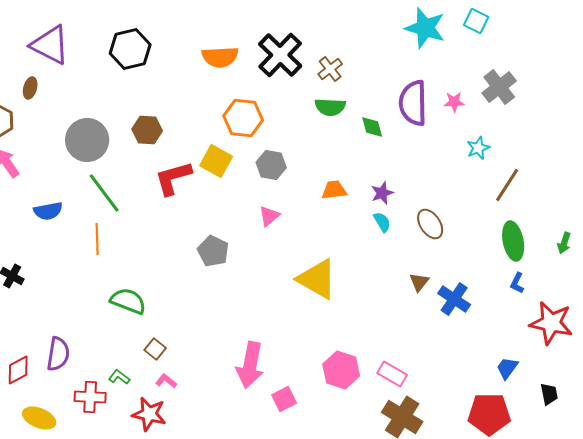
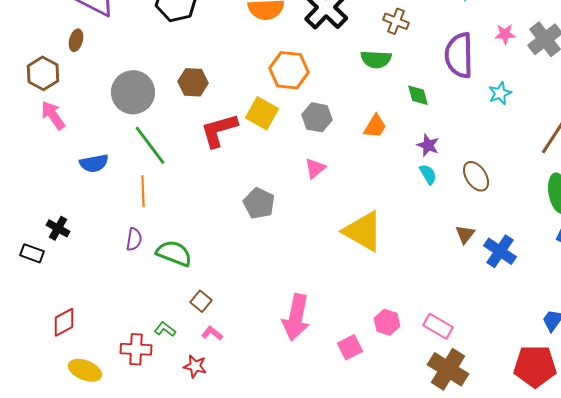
brown cross: (330, 69) -> (396, 21), moved, turned -30
pink star: (454, 102) -> (505, 34), moved
green diamond: (372, 127) -> (418, 95), moved
cyan star: (478, 148) -> (500, 93), moved
orange trapezoid: (334, 190) -> (375, 126), moved, turned 128
purple star: (382, 193) -> (428, 145), turned -30
purple semicircle: (58, 354) -> (134, 239), moved, size x0.7
pink hexagon: (341, 370) -> (387, 322), size x0.7
pink square: (284, 399) -> (350, 347), moved
red star: (149, 414) -> (195, 366), size x0.7

